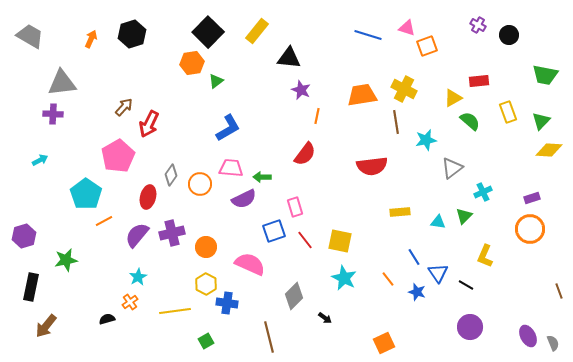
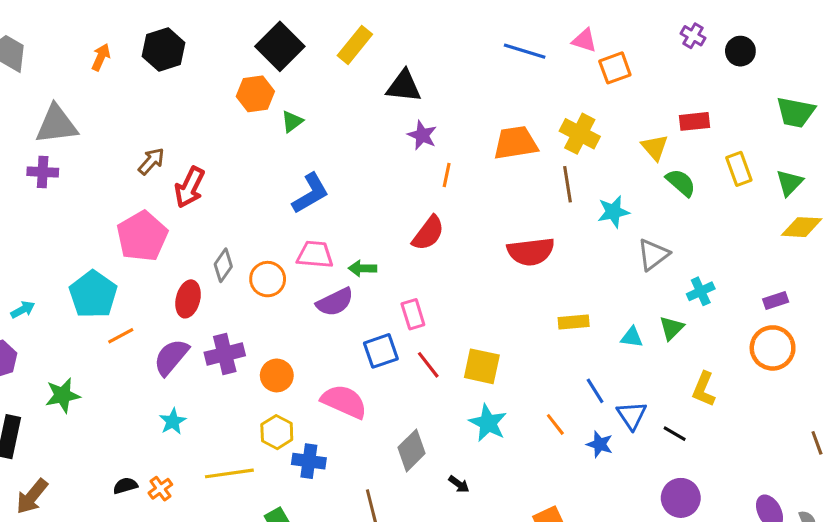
yellow triangle: (453, 98) -> (655, 147), turned -42
cyan arrow: (40, 160) -> (23, 310), moved
orange cross: (130, 302) -> (160, 489), moved

